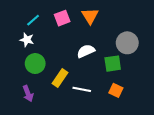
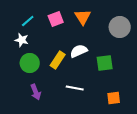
gray circle: (127, 43) -> (120, 27), moved
yellow rectangle: (60, 78) -> (58, 60), moved
orange square: (116, 90) -> (114, 98), moved, turned -32
purple arrow: (28, 94) -> (36, 92), moved

